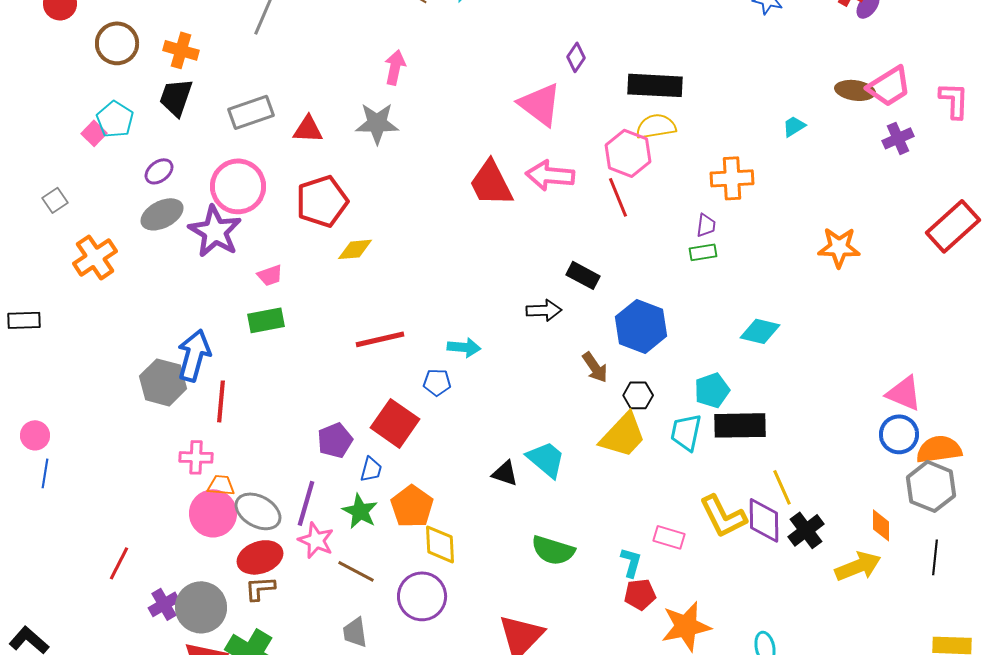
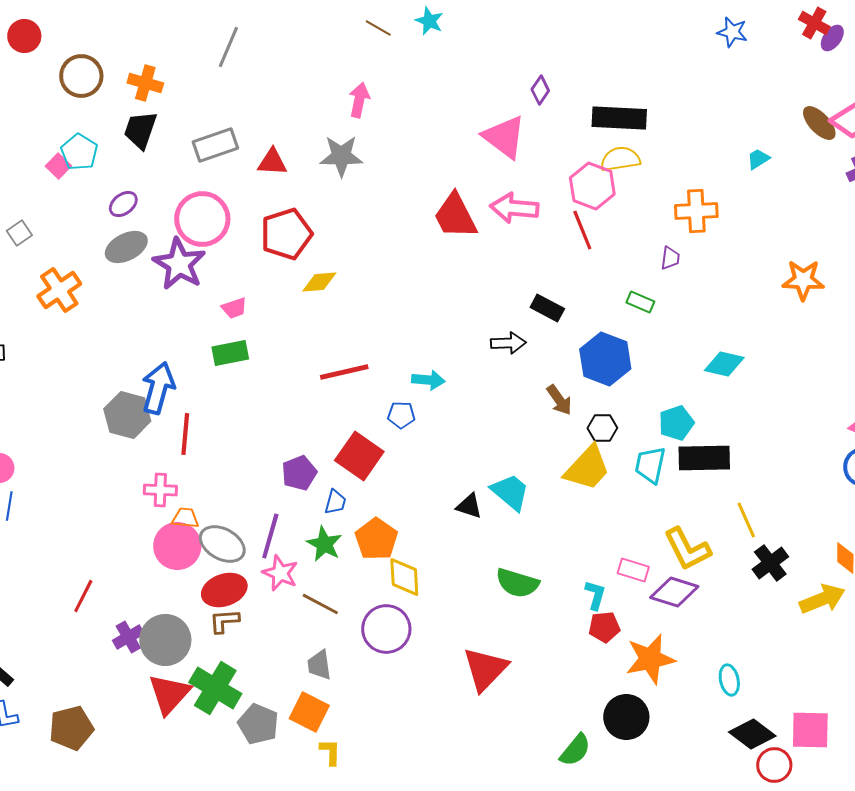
brown ellipse: (855, 90) -> (819, 123), turned 39
green rectangle: (703, 252) -> (640, 302), moved, turned 32
purple diamond: (764, 520) -> (674, 592), moved, turned -72

